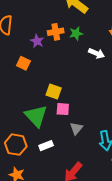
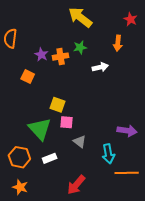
orange cross: (56, 32) -> (61, 57), moved
white arrow: (97, 53) -> (100, 67), turned -35
gray triangle: (76, 128) -> (80, 142), turned -32

